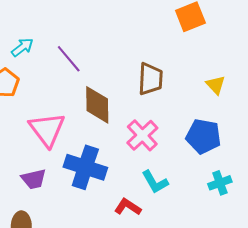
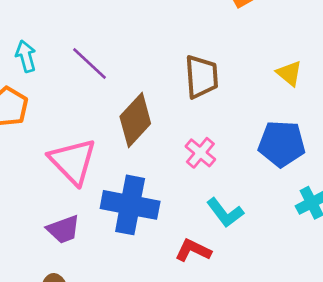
cyan arrow: (22, 47) -> (26, 56), turned -60
brown diamond: (97, 105) -> (135, 120), turned 51
pink cross: (142, 135) -> (200, 153), size x0.7

